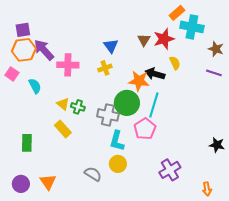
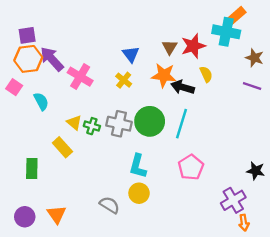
orange rectangle: (177, 13) -> (237, 15), moved
pink cross: (68, 65) -> (80, 77), turned 30
yellow cross: (105, 68) -> (124, 80), turned -32
orange star: (139, 81) -> (164, 75), moved
gray cross: (108, 115) -> (119, 124), moved
yellow rectangle: (63, 129) -> (62, 147), moved
pink pentagon: (145, 129) -> (191, 167), moved
purple cross: (170, 170) -> (233, 200), moved

